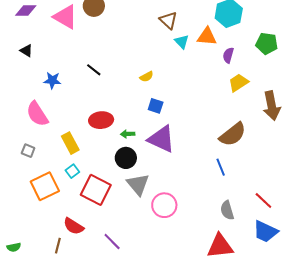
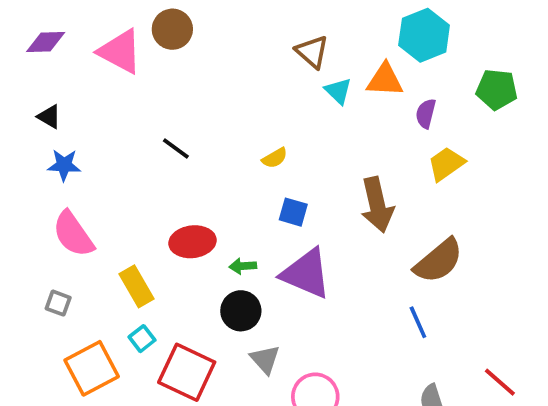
blue star: (52, 80) -> (64, 165), moved
brown arrow: (272, 106) -> (377, 205), moved
gray triangle: (138, 184) -> (265, 359), size x0.7

